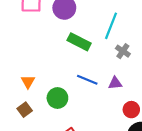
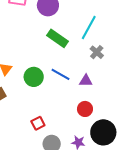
green circle: (57, 98) -> (34, 77), moved
red circle: (131, 110) -> (85, 109), moved

